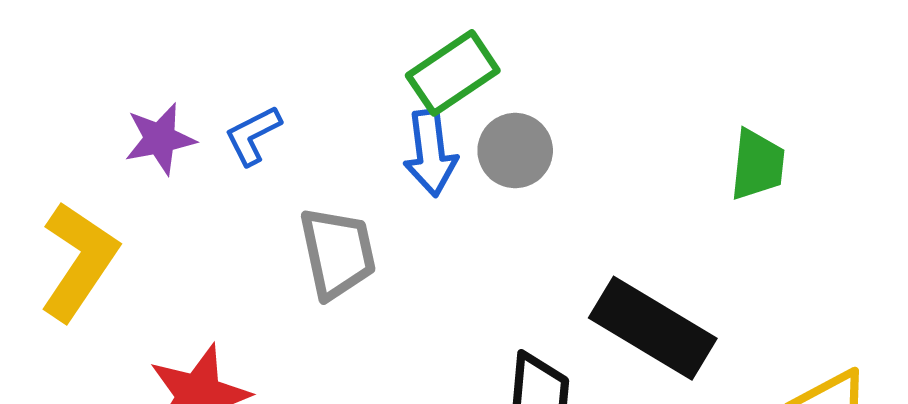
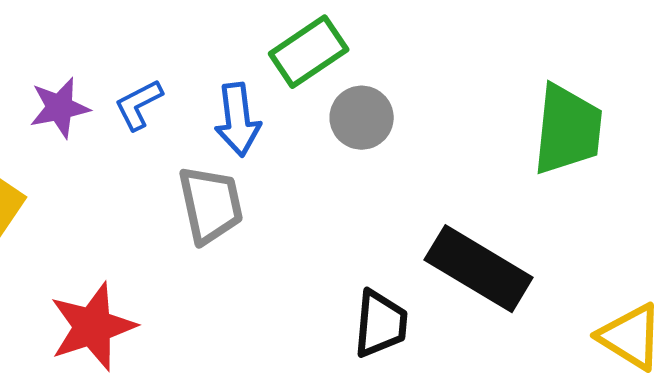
blue arrow: (430, 153) -> (238, 120), moved
green trapezoid: (757, 165) -> (568, 130), size x1.5

